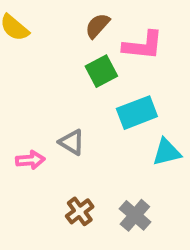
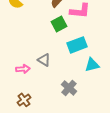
brown cross: (80, 211) -> (24, 100), moved
gray cross: (135, 215) -> (69, 88), moved

